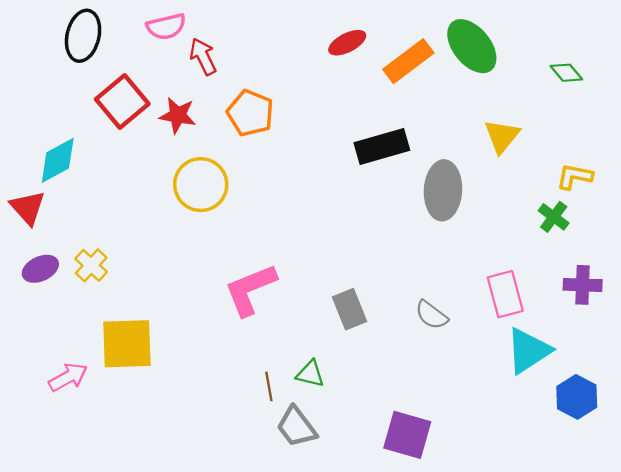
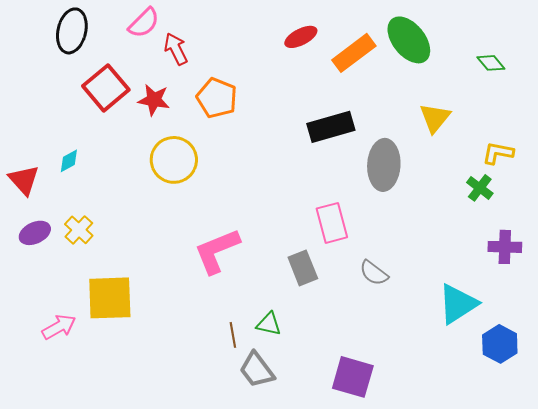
pink semicircle: (166, 27) -> (144, 23), turned -32
cyan diamond: (58, 160) -> (69, 161), moved, size x0.6
pink rectangle: (505, 294) -> (332, 223), moved

